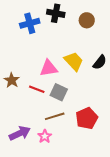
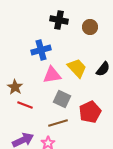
blue cross: (30, 23) -> (41, 50), moved
red line: (37, 89) -> (25, 105), moved
red pentagon: (87, 118) -> (90, 112), moved

